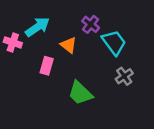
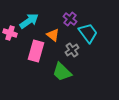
pink rectangle: (47, 66) -> (36, 51), size x1.5
gray cross: (124, 76) -> (72, 50), moved

